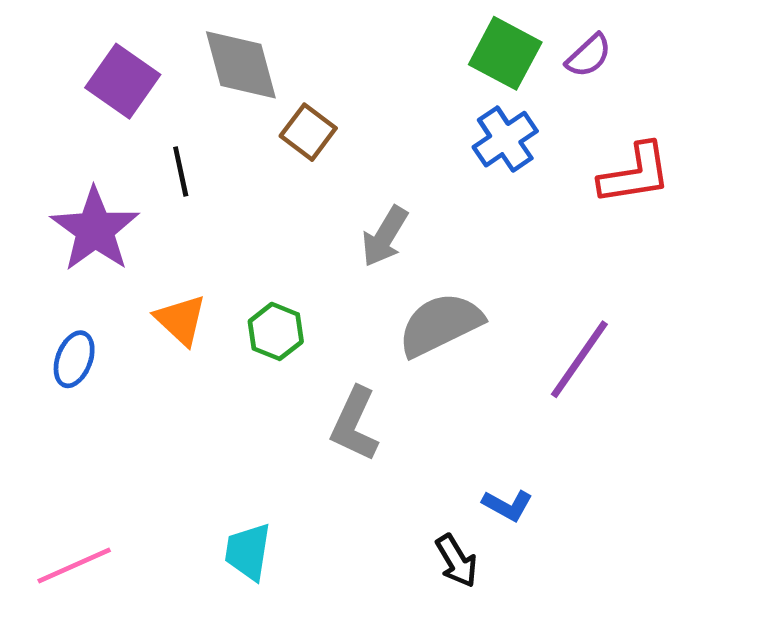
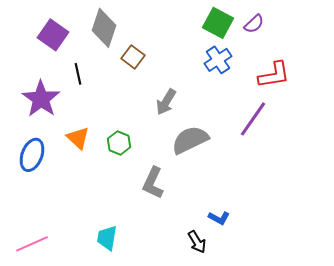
gray diamond: (241, 65) -> (104, 28), turned 33
blue ellipse: (74, 359) -> (32, 155), size x1.4
purple line: (579, 359) -> (253, 119), moved

